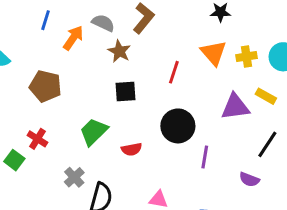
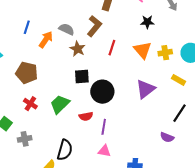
red line: (174, 72) -> (112, 48), moved
purple triangle: (235, 107) -> (145, 89), moved, turned -30
black circle: (178, 126) -> (102, 92), moved
red cross: (37, 139) -> (30, 104), moved
purple line: (205, 157) -> (104, 127), moved
gray cross: (74, 177) -> (25, 139), moved, turned 32

